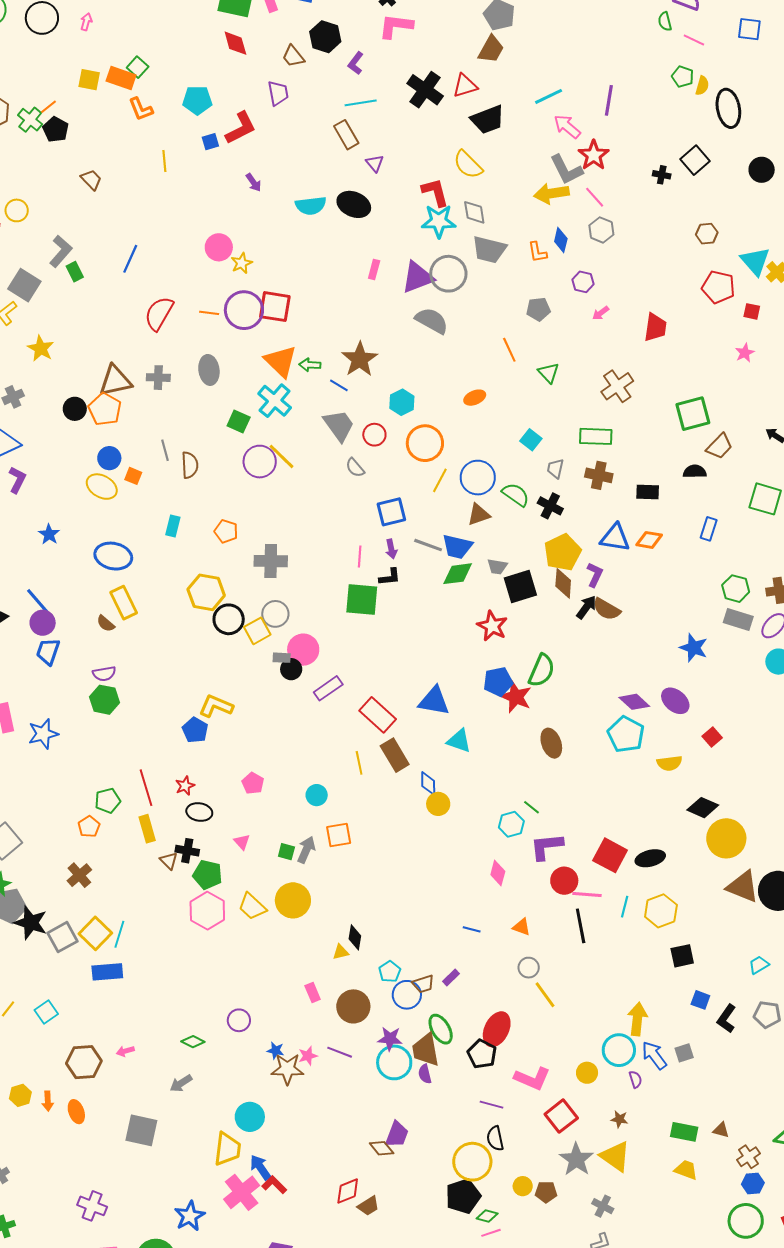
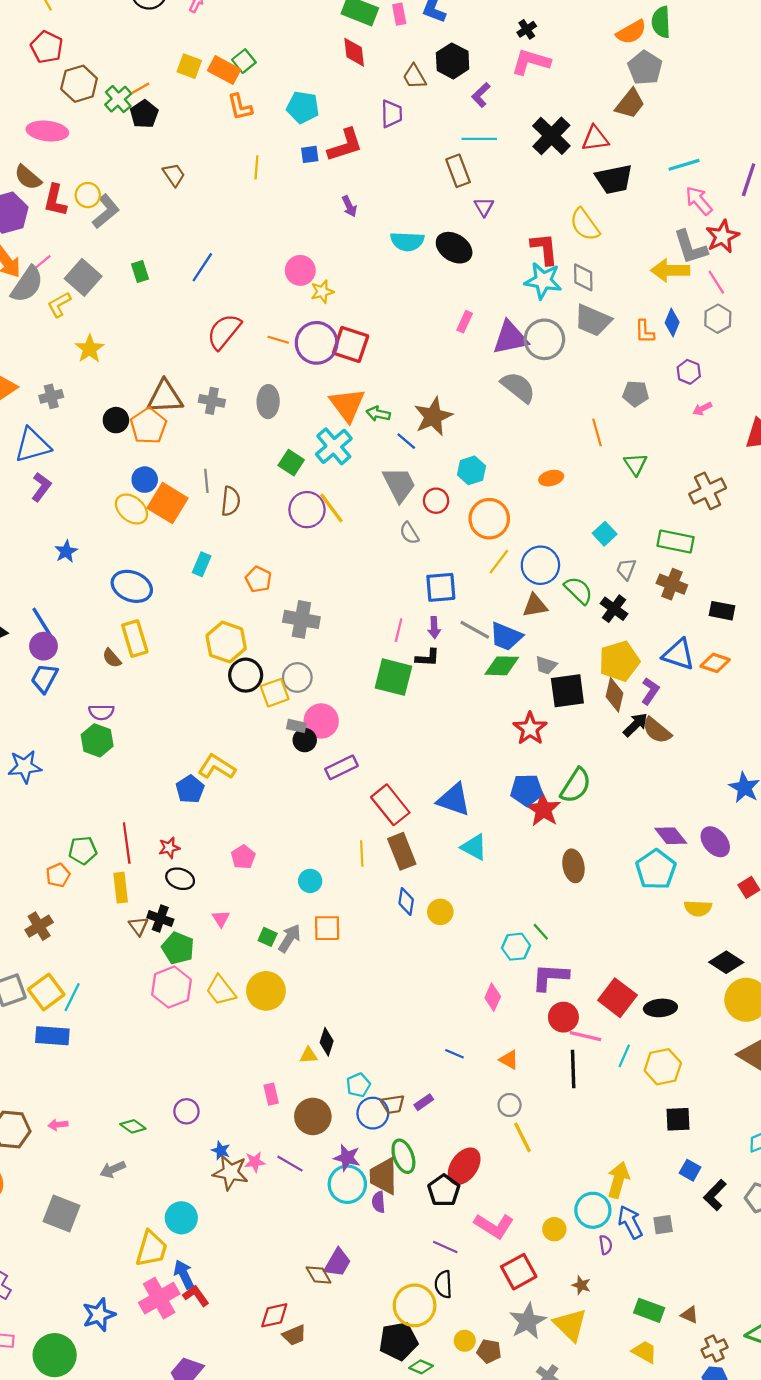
gray L-shape: (61, 251) -> (106, 211), moved
orange square: (133, 476) -> (167, 503), size x2.0
blue diamond: (428, 783) -> (406, 901), moved

